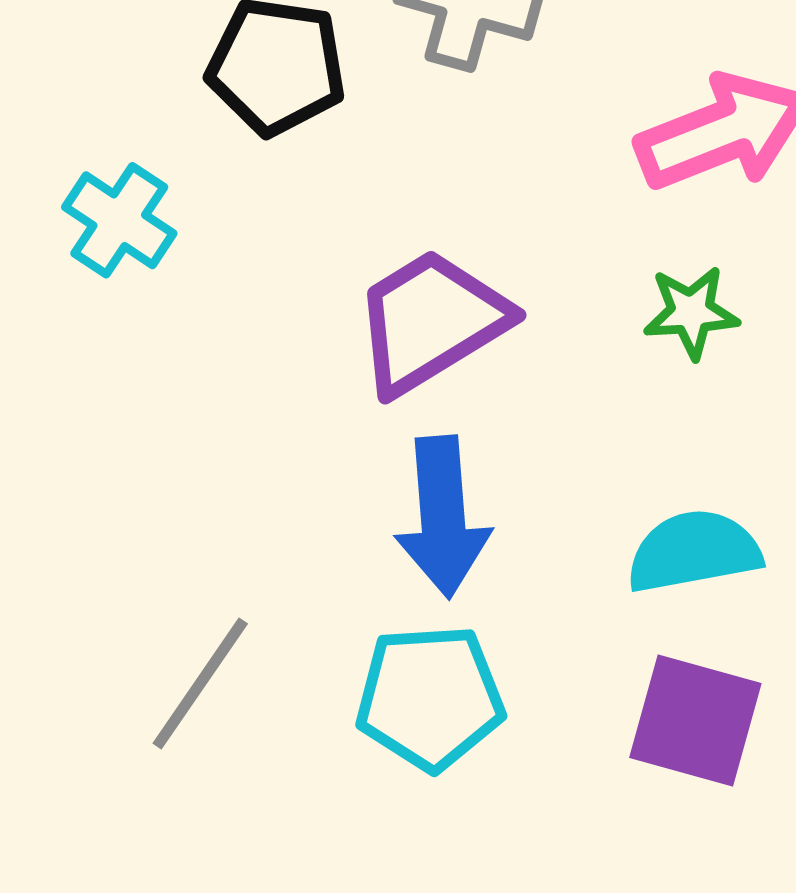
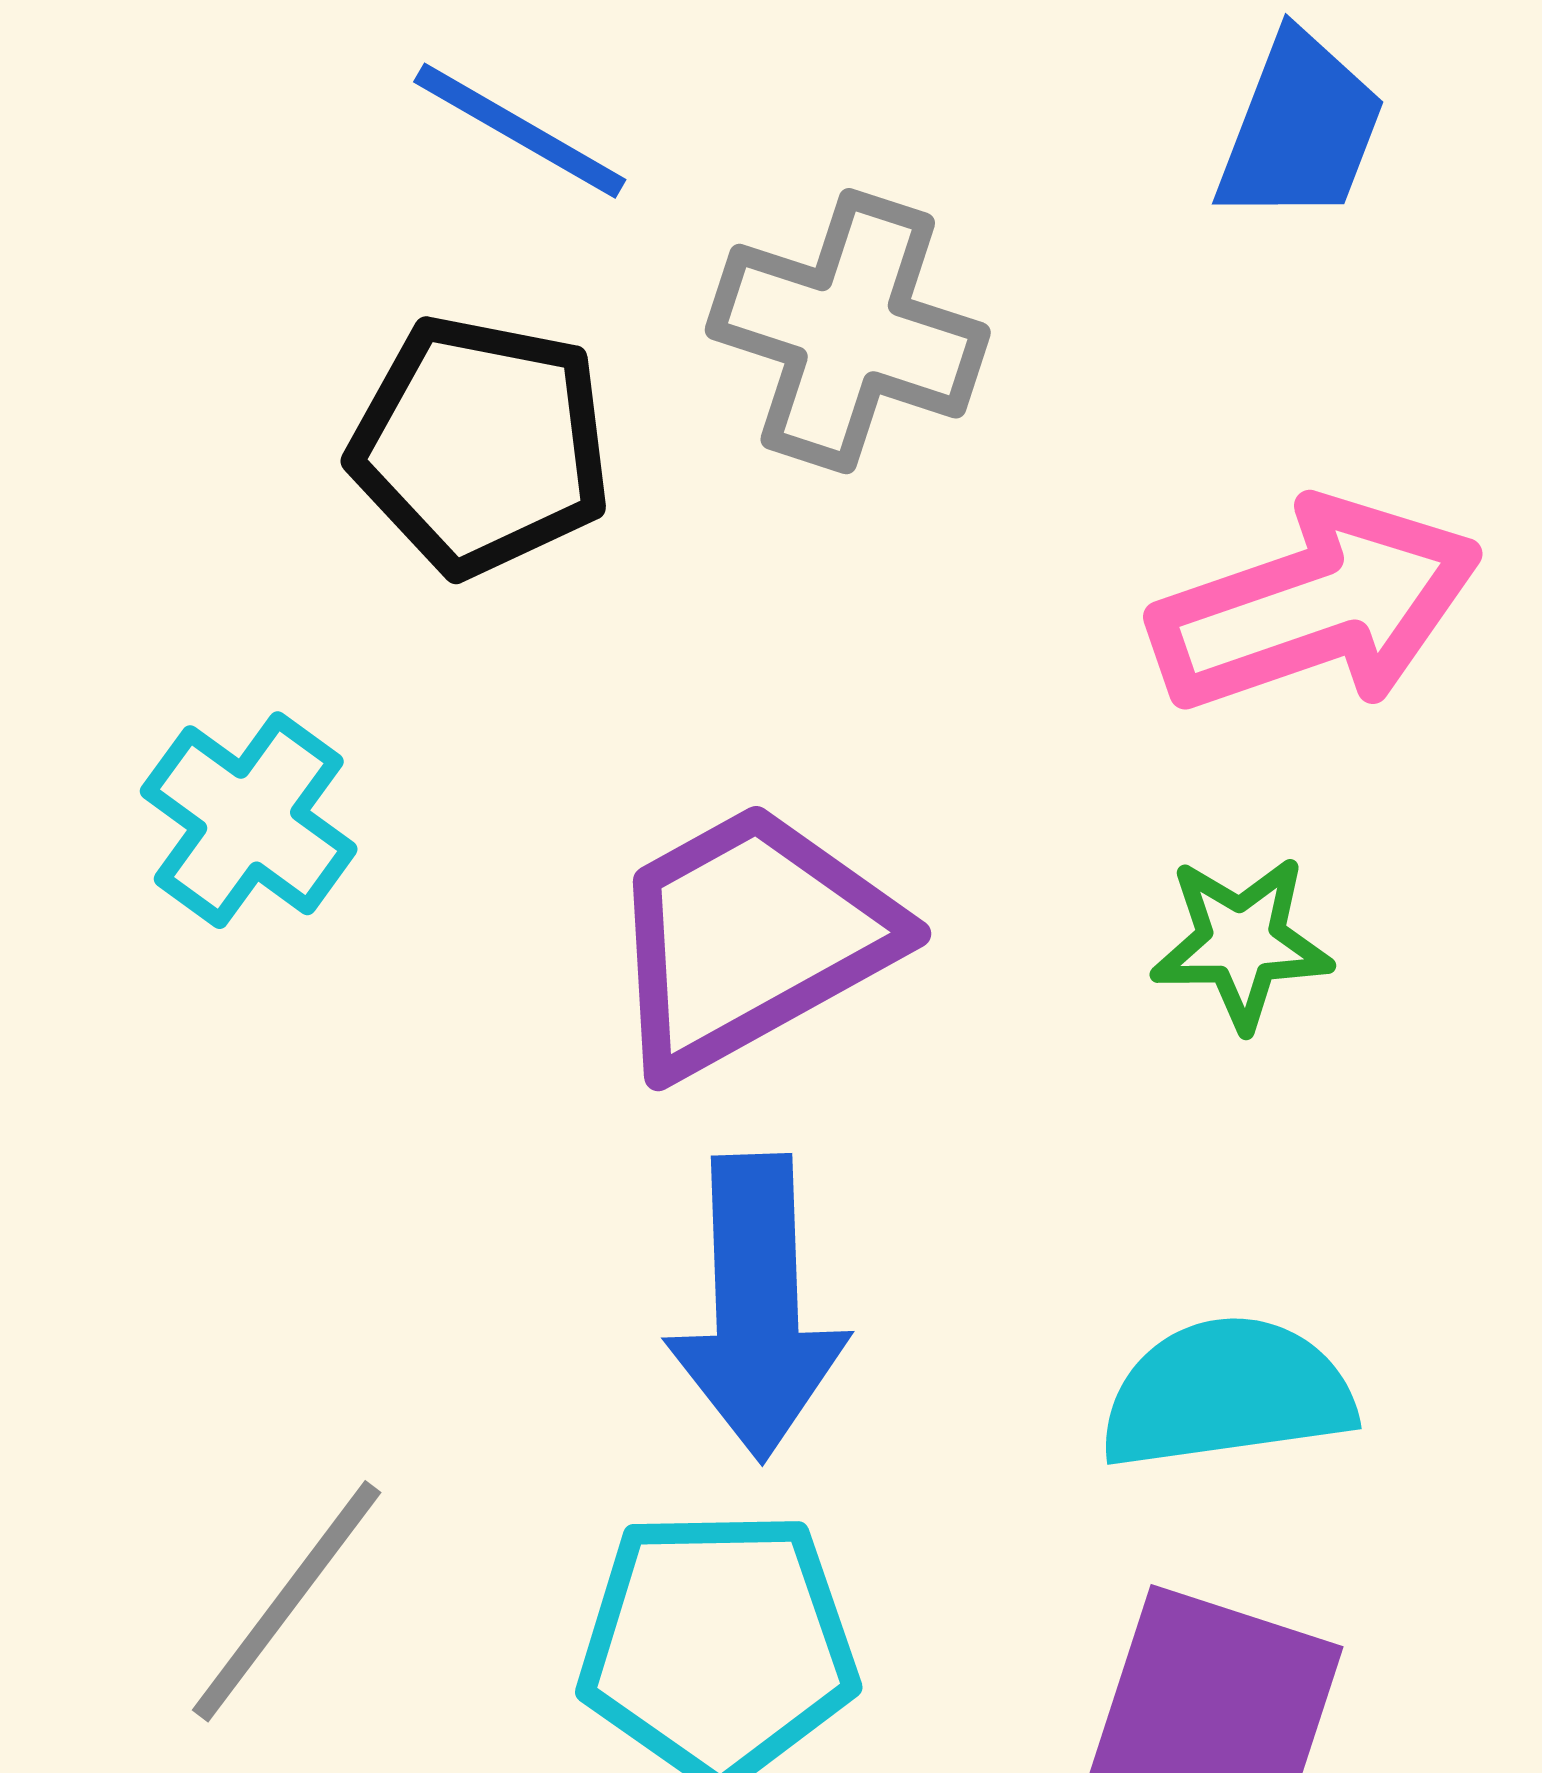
cyan cross: (119, 220) -> (249, 820), moved

